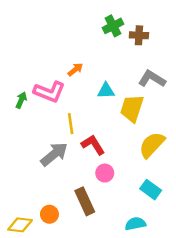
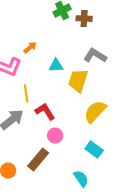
brown rectangle: (85, 201) -> (38, 160), turned 65
cyan semicircle: (135, 224) -> (81, 179), turned 66

